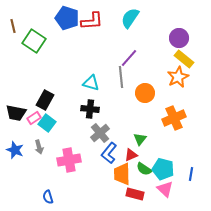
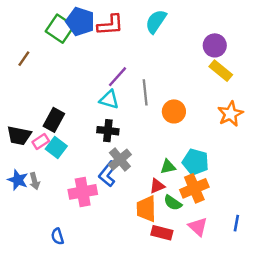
brown line: (13, 26) -> (24, 59), moved, turned 48
green square: (34, 41) -> (60, 29), moved
purple line: (129, 58) -> (117, 77), moved
orange star: (178, 77) -> (230, 114), moved
orange cross: (174, 118) -> (194, 188), moved
green triangle: (140, 139) -> (168, 167), turned 40
gray arrow: (39, 147) -> (35, 181), moved
blue L-shape: (109, 153) -> (108, 174), moved
cyan pentagon: (163, 169) -> (196, 162), moved
blue line: (191, 174) -> (236, 223), moved

